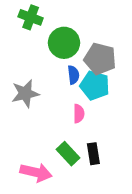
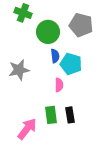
gray pentagon: (100, 59) -> (81, 25), moved
green rectangle: (68, 154) -> (51, 115), turned 36
pink arrow: (36, 172) -> (27, 129), turned -65

